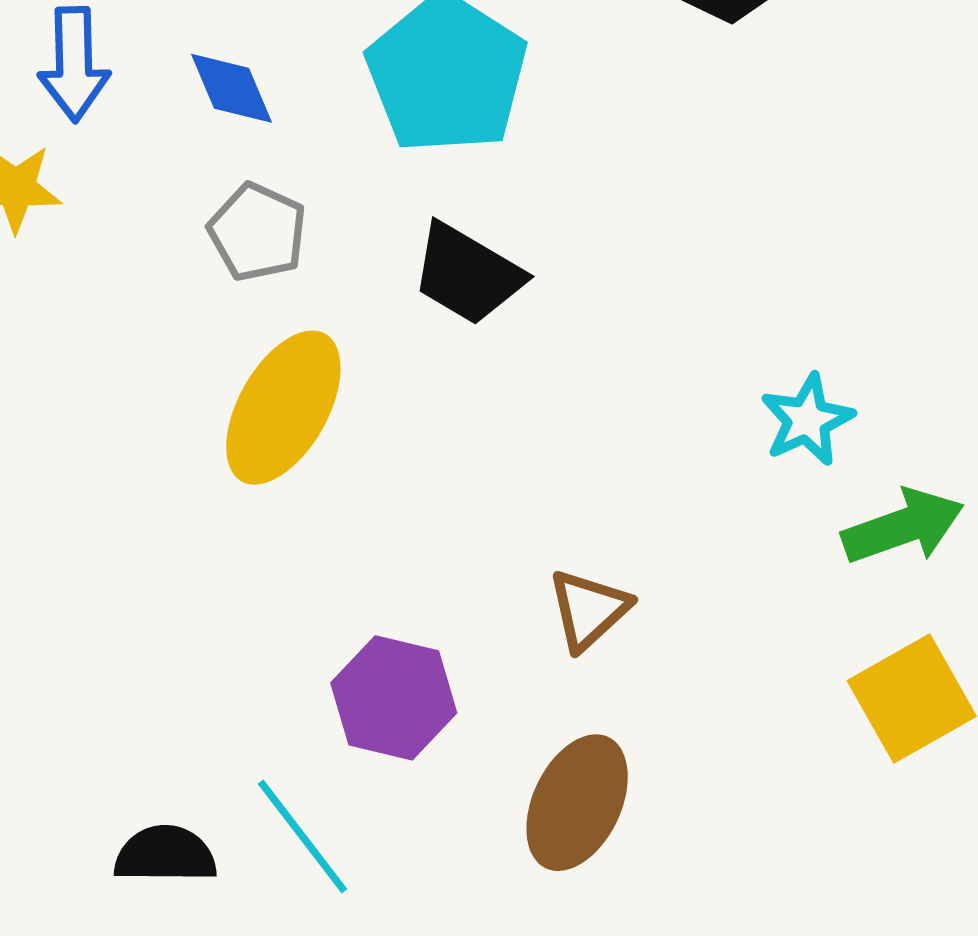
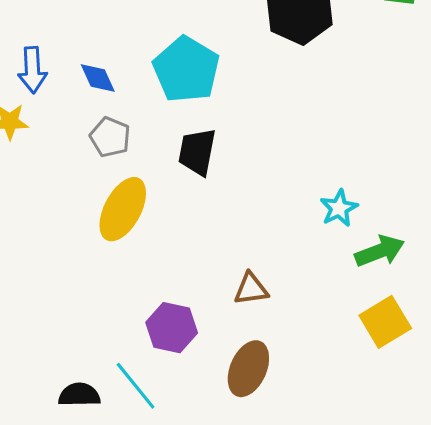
black trapezoid: (467, 274) -> (197, 152), turned 72
brown triangle: (589, 610) -> (251, 289), turned 36

